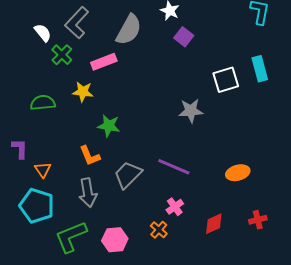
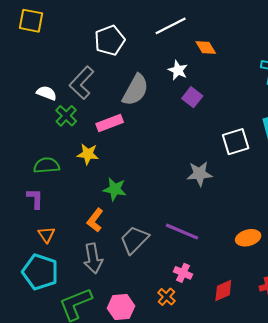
white semicircle: (43, 33) -> (47, 93), turned -30
purple L-shape: (20, 149) -> (35, 198), moved
orange L-shape: (90, 156) -> (95, 220), turned 60
pink cross: (175, 207) -> (183, 273), turned -30

